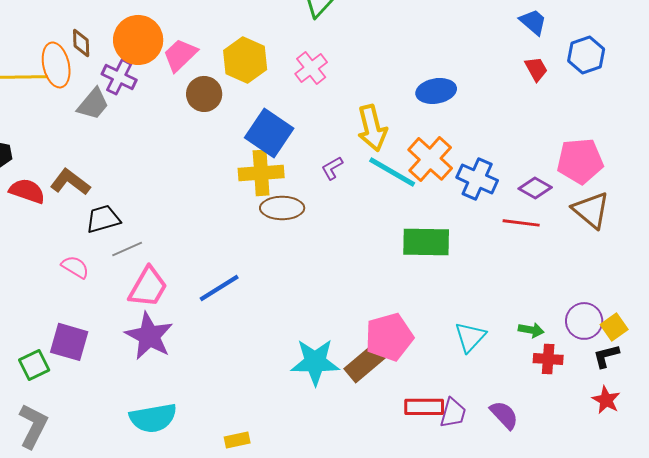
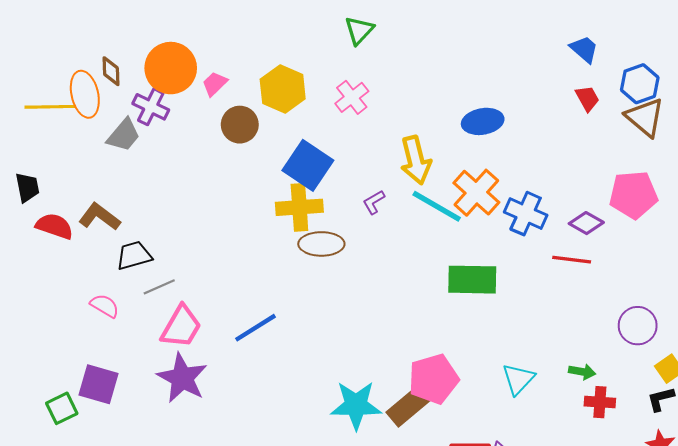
pink trapezoid: (180, 55) -> (215, 84), size x0.7
brown triangle: (591, 210) -> (645, 117), moved
purple circle: (584, 321) -> (638, 326), moved

